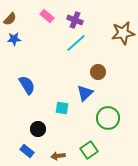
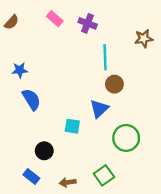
brown star: (123, 33) -> (144, 39), size x0.7
blue star: (14, 39) -> (20, 70), moved
cyan line: (76, 43) -> (105, 57), moved, turned -50

